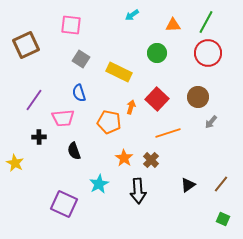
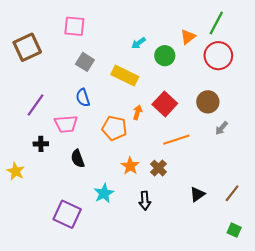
cyan arrow: (132, 15) -> (139, 43), moved
orange triangle: (173, 25) -> (188, 37), moved, turned -35
black arrow: (138, 191) -> (145, 201), size x0.7

